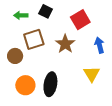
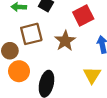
orange circle: (25, 85) -> (19, 71), moved

